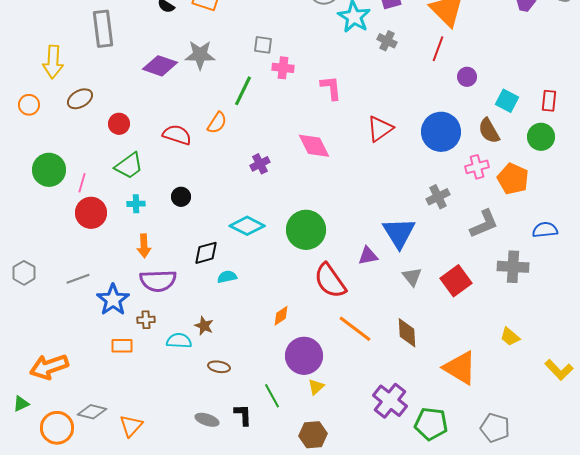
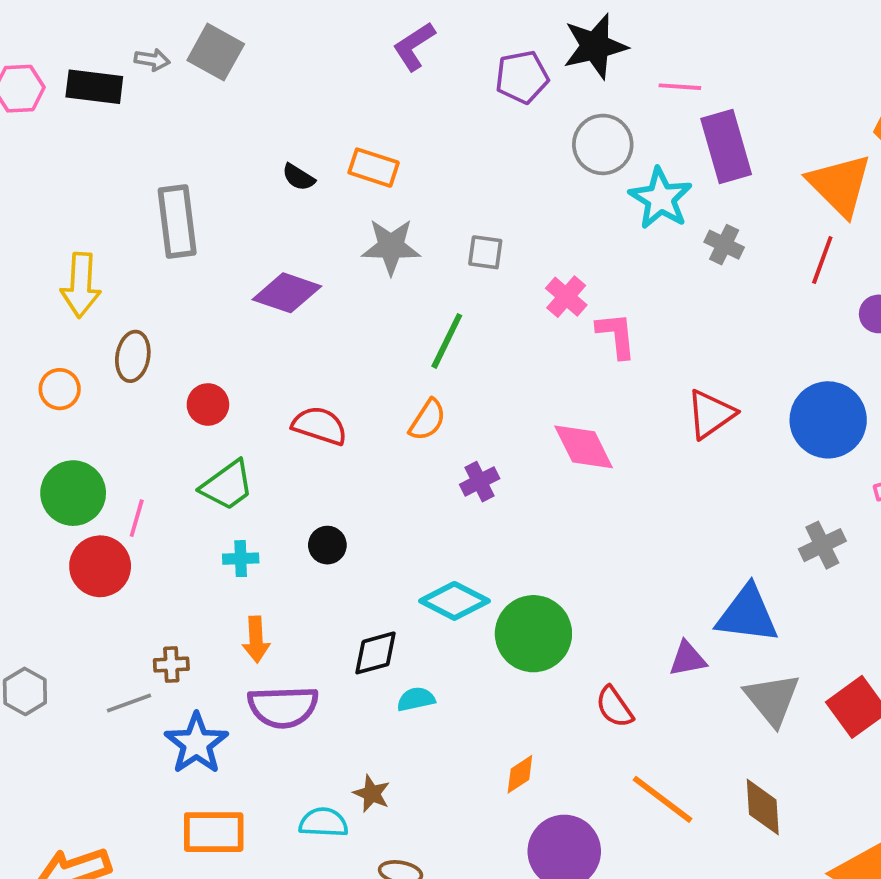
gray star: (200, 55) -> (391, 247), moved
pink cross: (283, 68) -> (566, 297), moved, turned 35
brown ellipse: (80, 99) -> (133, 356), turned -50
orange circle: (29, 105) -> (60, 389), moved
orange semicircle: (217, 123) -> (428, 420), moved
red circle: (91, 213) -> (100, 566), moved
green circle: (306, 230) -> (533, 634), moved
blue triangle: (399, 233) -> (747, 614), turned -51
gray triangle: (412, 277) -> (772, 699), size x1.5
red semicircle: (330, 281) -> (614, 707), size x0.6
brown cross: (146, 320) -> (171, 665), moved
orange rectangle: (122, 346) -> (214, 832), size x1.5

